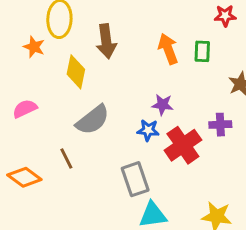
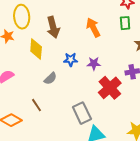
green rectangle: (202, 51) -> (125, 23), moved
gray semicircle: (93, 120) -> (50, 78), size x0.6
blue star: (148, 130) -> (71, 60), moved

